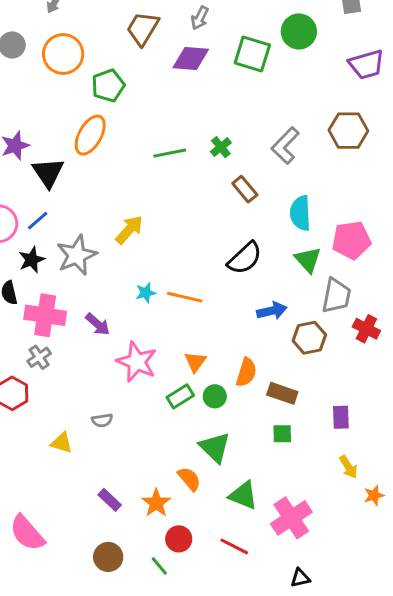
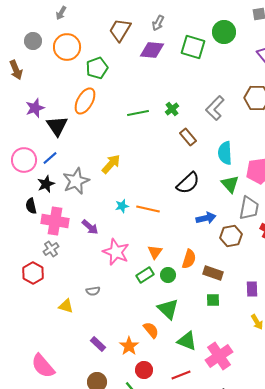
red line: (234, 546) -> (181, 375), turned -48

